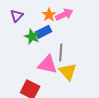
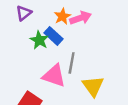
blue rectangle: (43, 32) -> (54, 36), turned 63
yellow triangle: (68, 72) -> (93, 86), moved

